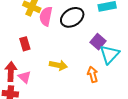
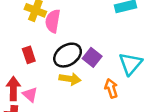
black ellipse: (72, 17) -> (68, 55), moved
purple square: (98, 42) -> (92, 57), moved

